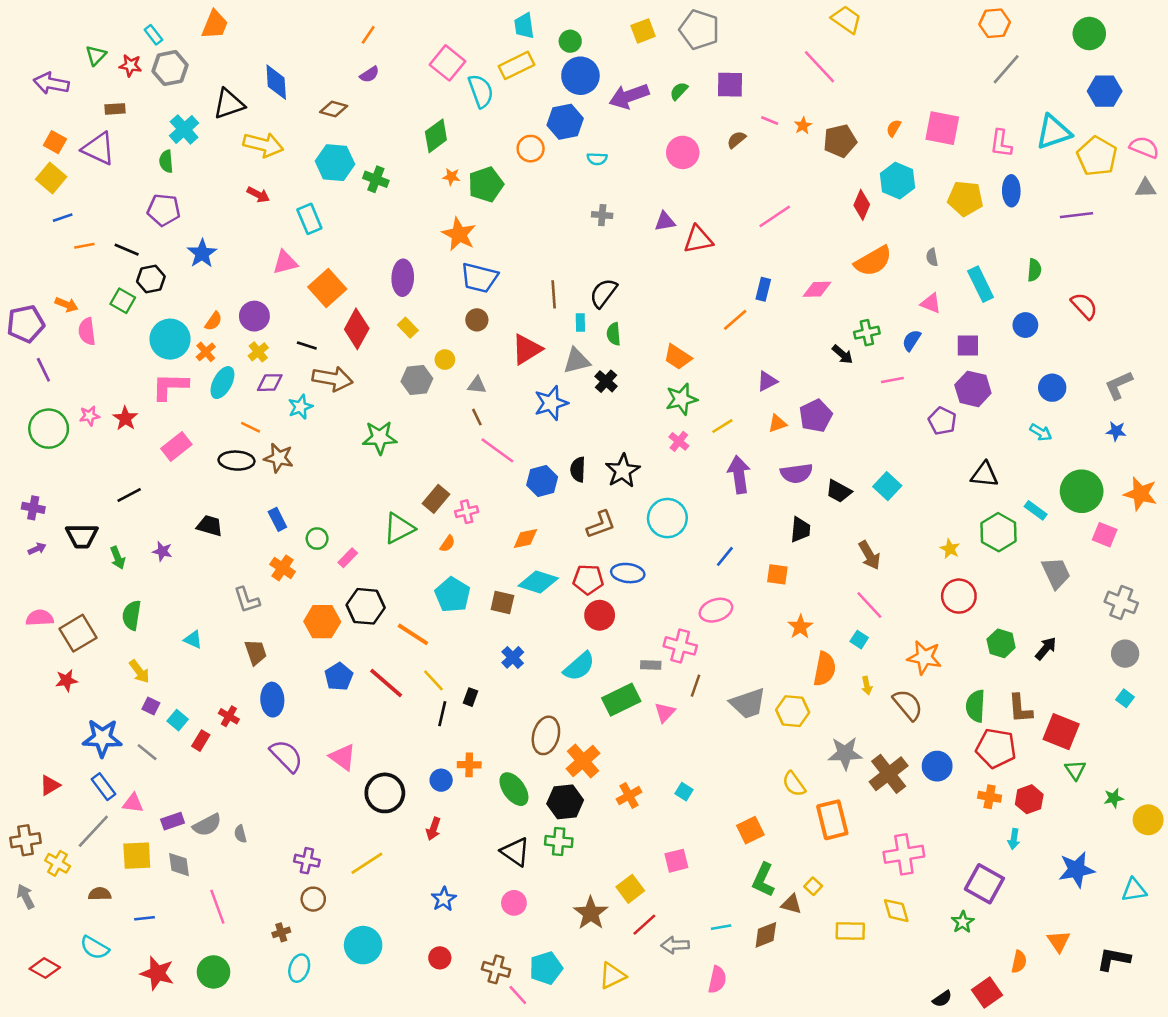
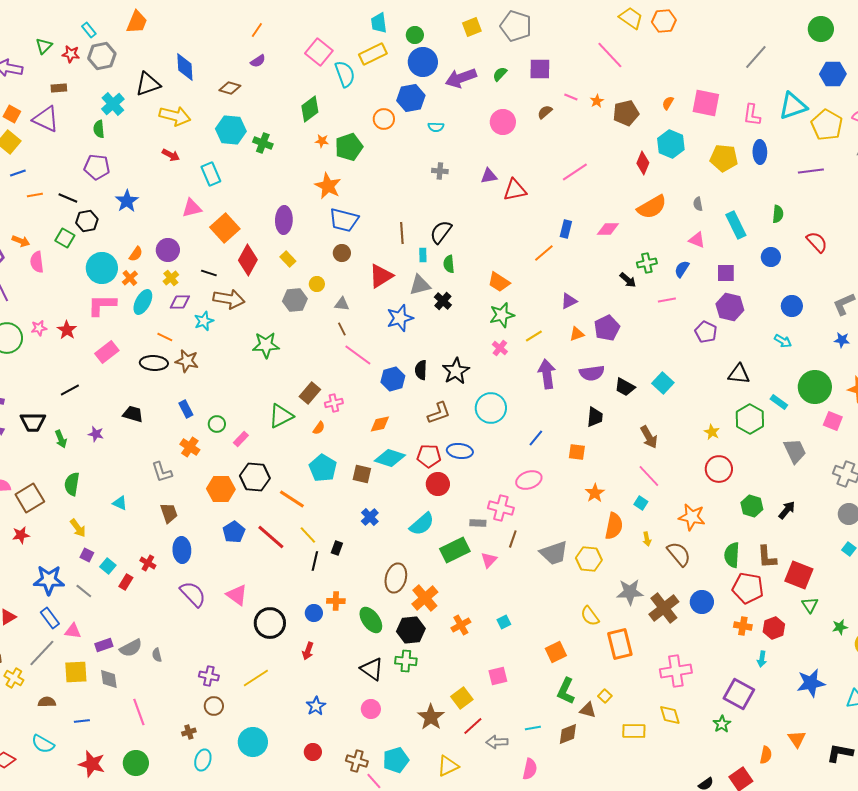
orange hexagon: (995, 23) -> (664, 21), moved
cyan square: (684, 792) -> (504, 622), turned 32

